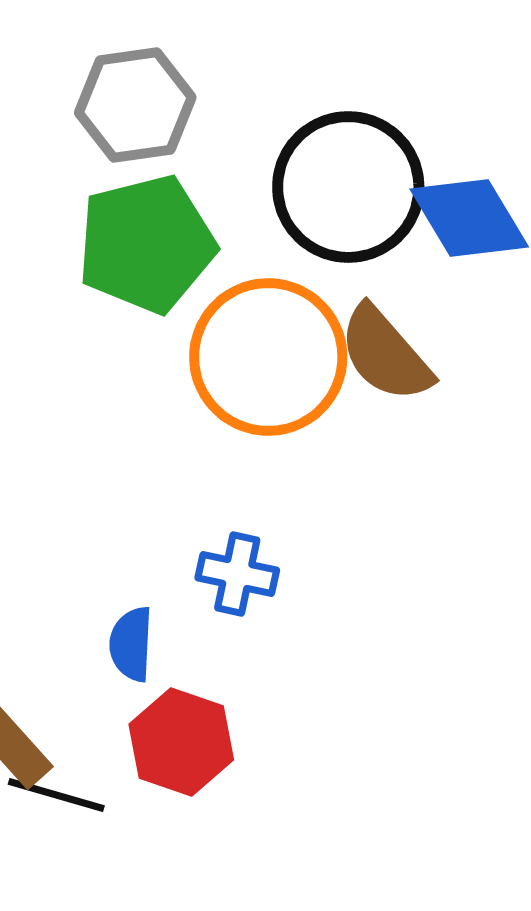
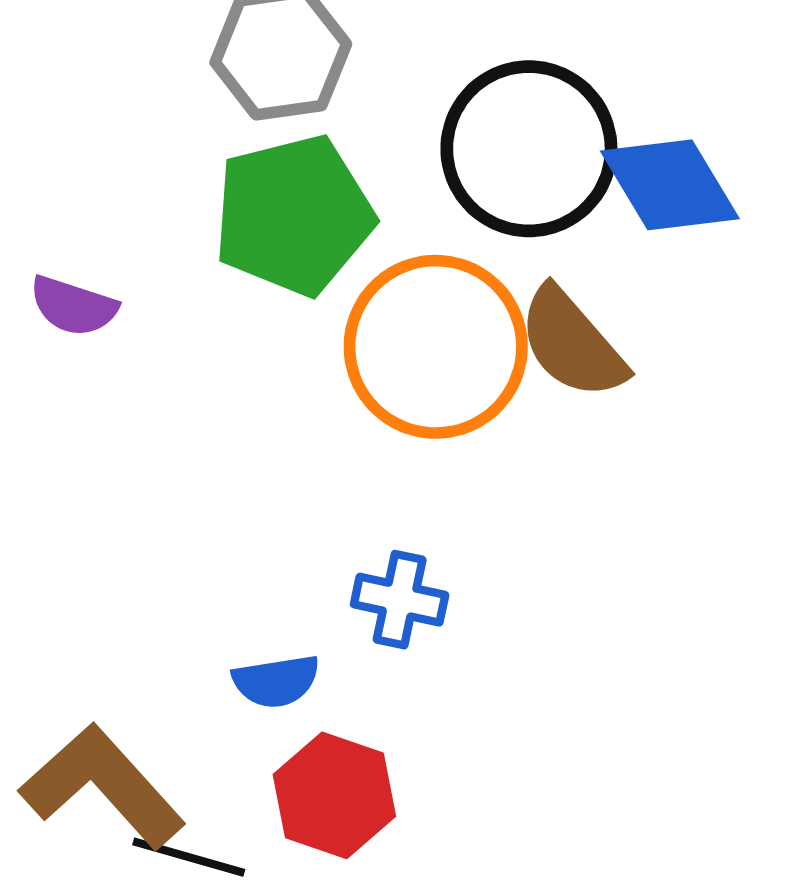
blue semicircle: (131, 644) -> (276, 681), turned -102

